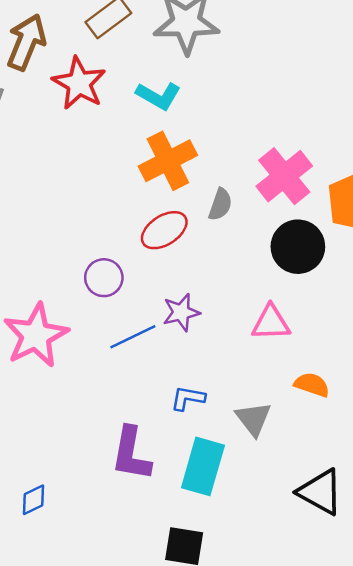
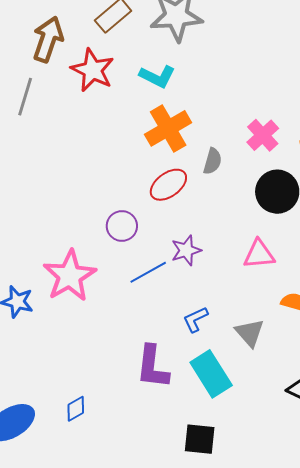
pink cross: (284, 176) -> (263, 135), size x0.7
blue L-shape: (188, 398) -> (195, 319), turned -32
cyan rectangle: (203, 466) -> (211, 374), turned -45

